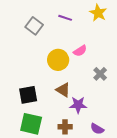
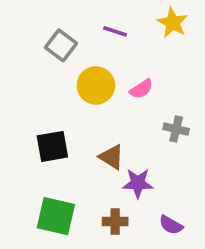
yellow circle: (58, 60) -> (96, 85), moved
gray cross: (100, 74) -> (176, 129), turned -32
black square: (28, 95) -> (52, 146), moved

